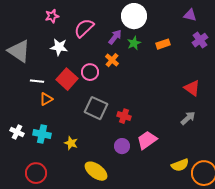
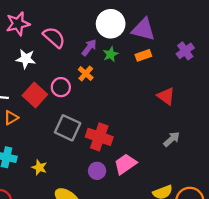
purple triangle: (190, 15) -> (143, 29), moved, size x1.6
pink star: (52, 16) -> (18, 24), size x1.5
pink semicircle: (84, 28) -> (54, 37), turned 85
red triangle: (192, 88) -> (166, 96), moved
red cross: (124, 116) -> (99, 137), size x1.6

